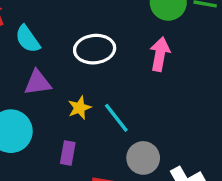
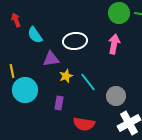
purple triangle: (38, 83) -> (51, 59), moved
gray circle: (143, 158) -> (116, 96), moved

